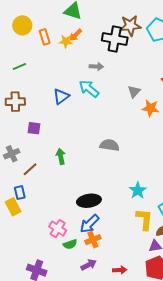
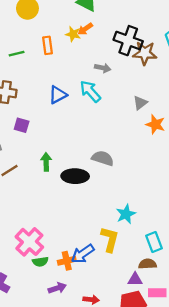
brown star: (130, 26) -> (145, 53), moved
orange rectangle: (45, 37) -> (47, 45), moved
black ellipse: (89, 201) -> (75, 176), moved
yellow L-shape: (144, 219) -> (110, 239), moved
blue arrow: (90, 224) -> (83, 254), moved
pink cross: (58, 229) -> (29, 242), size x1.4

